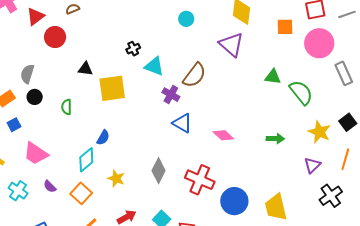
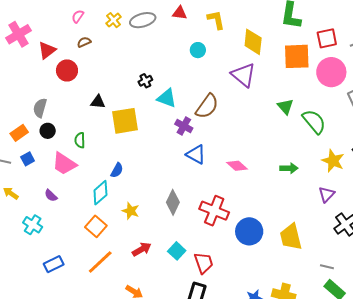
orange square: (285, 27) -> (297, 56), size x1.6
green triangle: (273, 77) -> (285, 107), turned 42
pink trapezoid: (36, 154) -> (64, 164), moved
purple semicircle: (50, 186) -> (51, 195), moved

